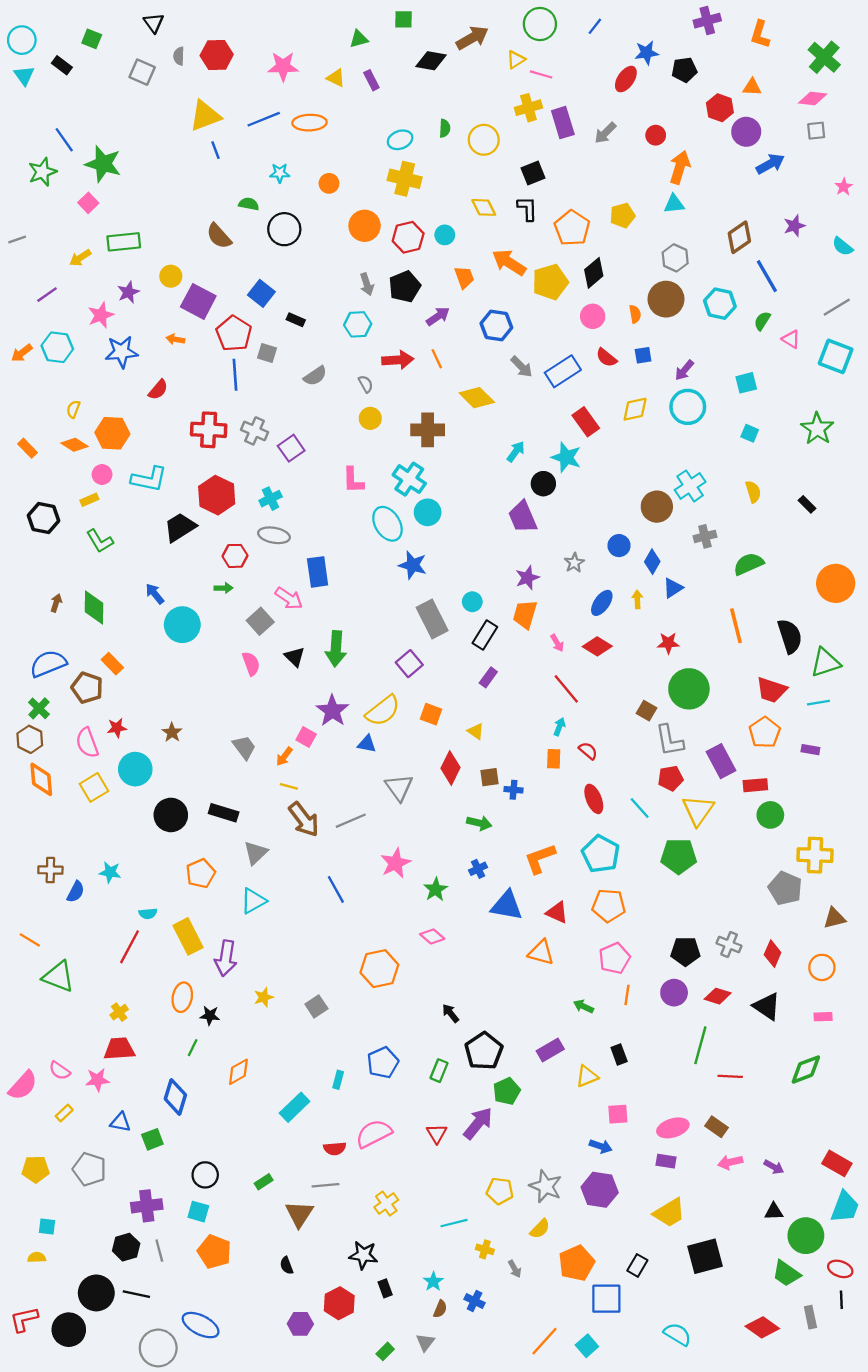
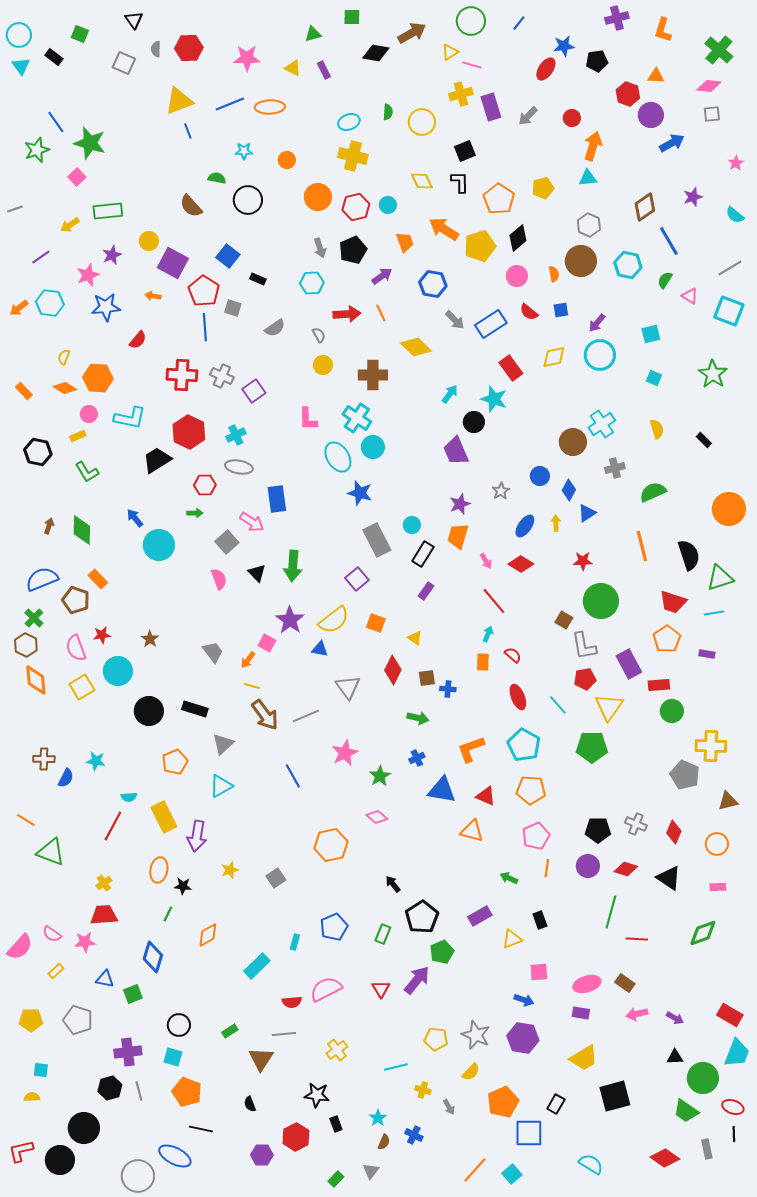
black line: (136, 1294) -> (201, 1129), moved

